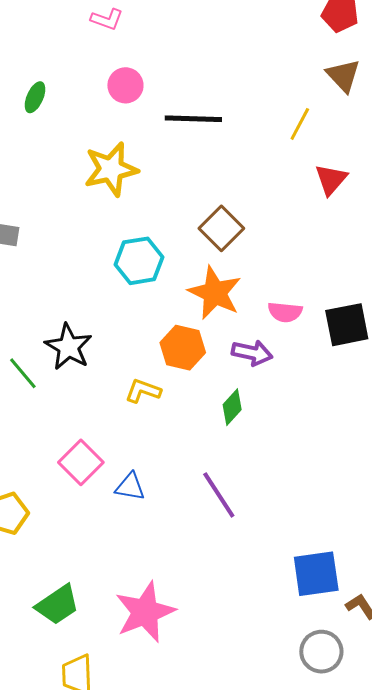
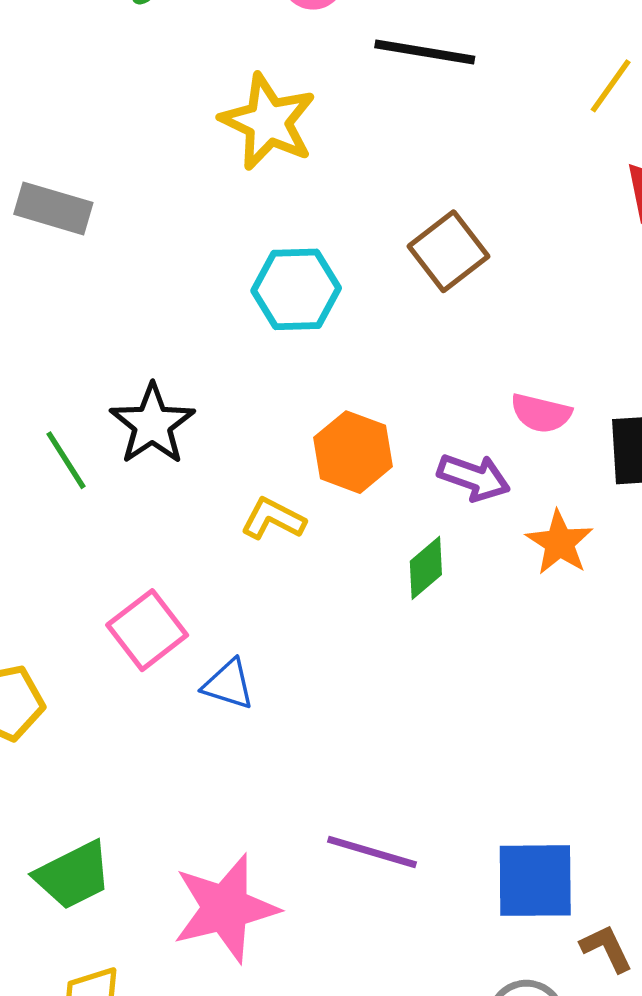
yellow star: (111, 169) -> (268, 122), turned 30
orange star: (215, 293) -> (559, 543), moved, size x0.7
purple line: (219, 495) -> (372, 852), moved, turned -48

